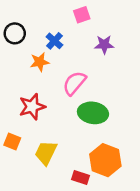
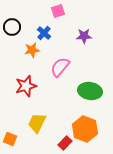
pink square: (82, 15) -> (58, 11), moved
green ellipse: (93, 113) -> (90, 91), moved
orange square: (12, 141) -> (10, 139), moved
red rectangle: (81, 177) -> (65, 143), turned -64

